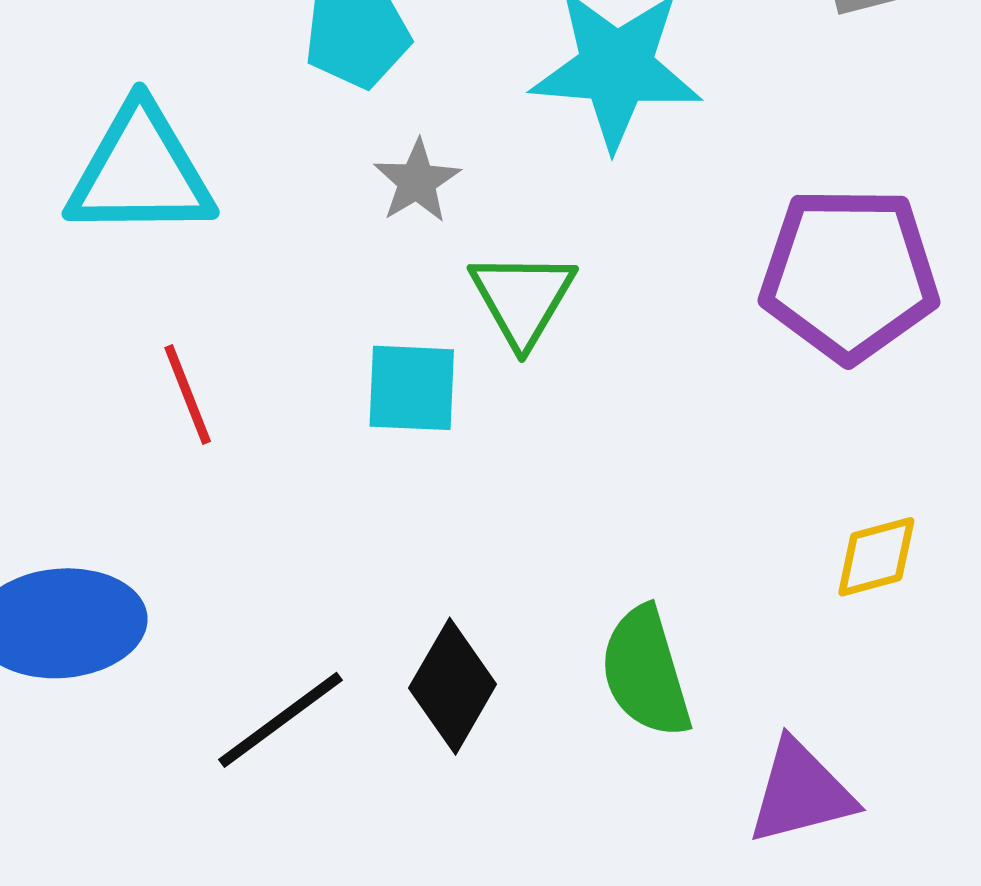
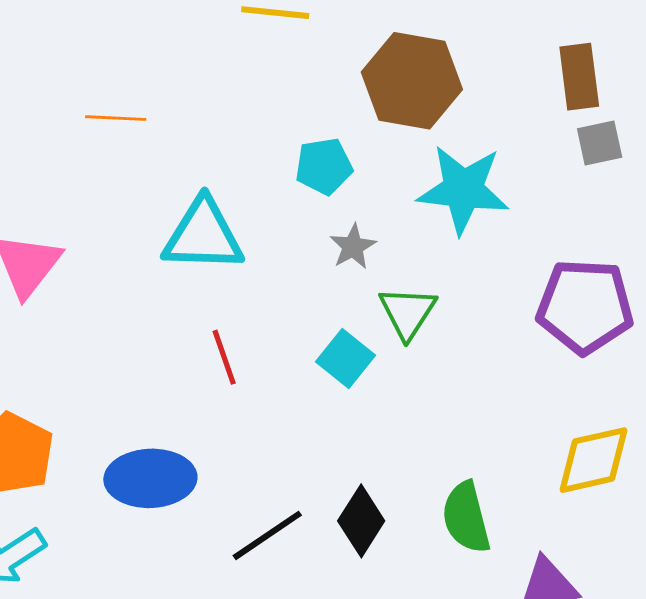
cyan square: (412, 388) -> (346, 358), turned 34
yellow diamond: (876, 557) -> (594, 460), size x1.6

